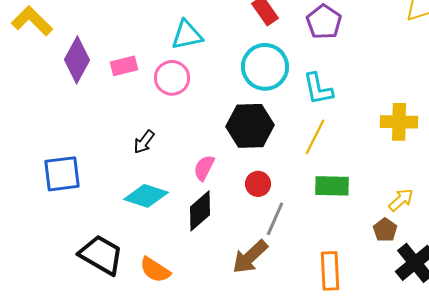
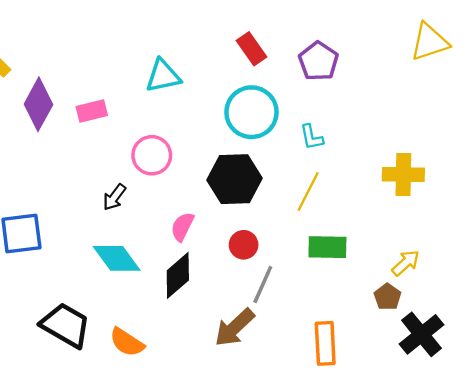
pink circle: (172, 78) -> (152, 155), moved
cyan L-shape: (318, 89) -> (312, 137), size x0.7
cyan diamond: (146, 196) -> (117, 258), turned 36

